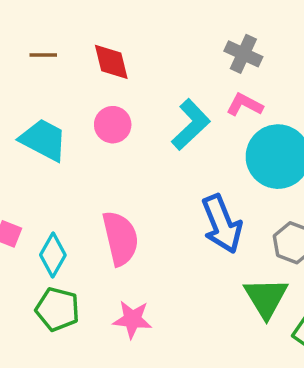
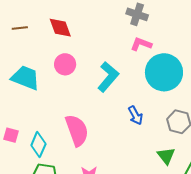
cyan L-shape: (191, 125) -> (108, 77), moved
blue arrow: (222, 224) -> (135, 115), size x0.6
green triangle: (266, 298) -> (166, 156), size x0.7

